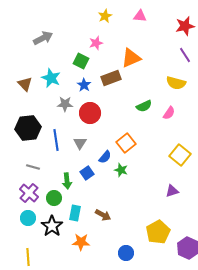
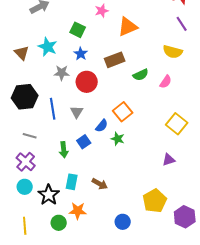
pink star: (96, 43) -> (102, 11), moved
brown rectangle: (111, 78) -> (115, 60), moved
green circle: (54, 198) -> (59, 223), moved

